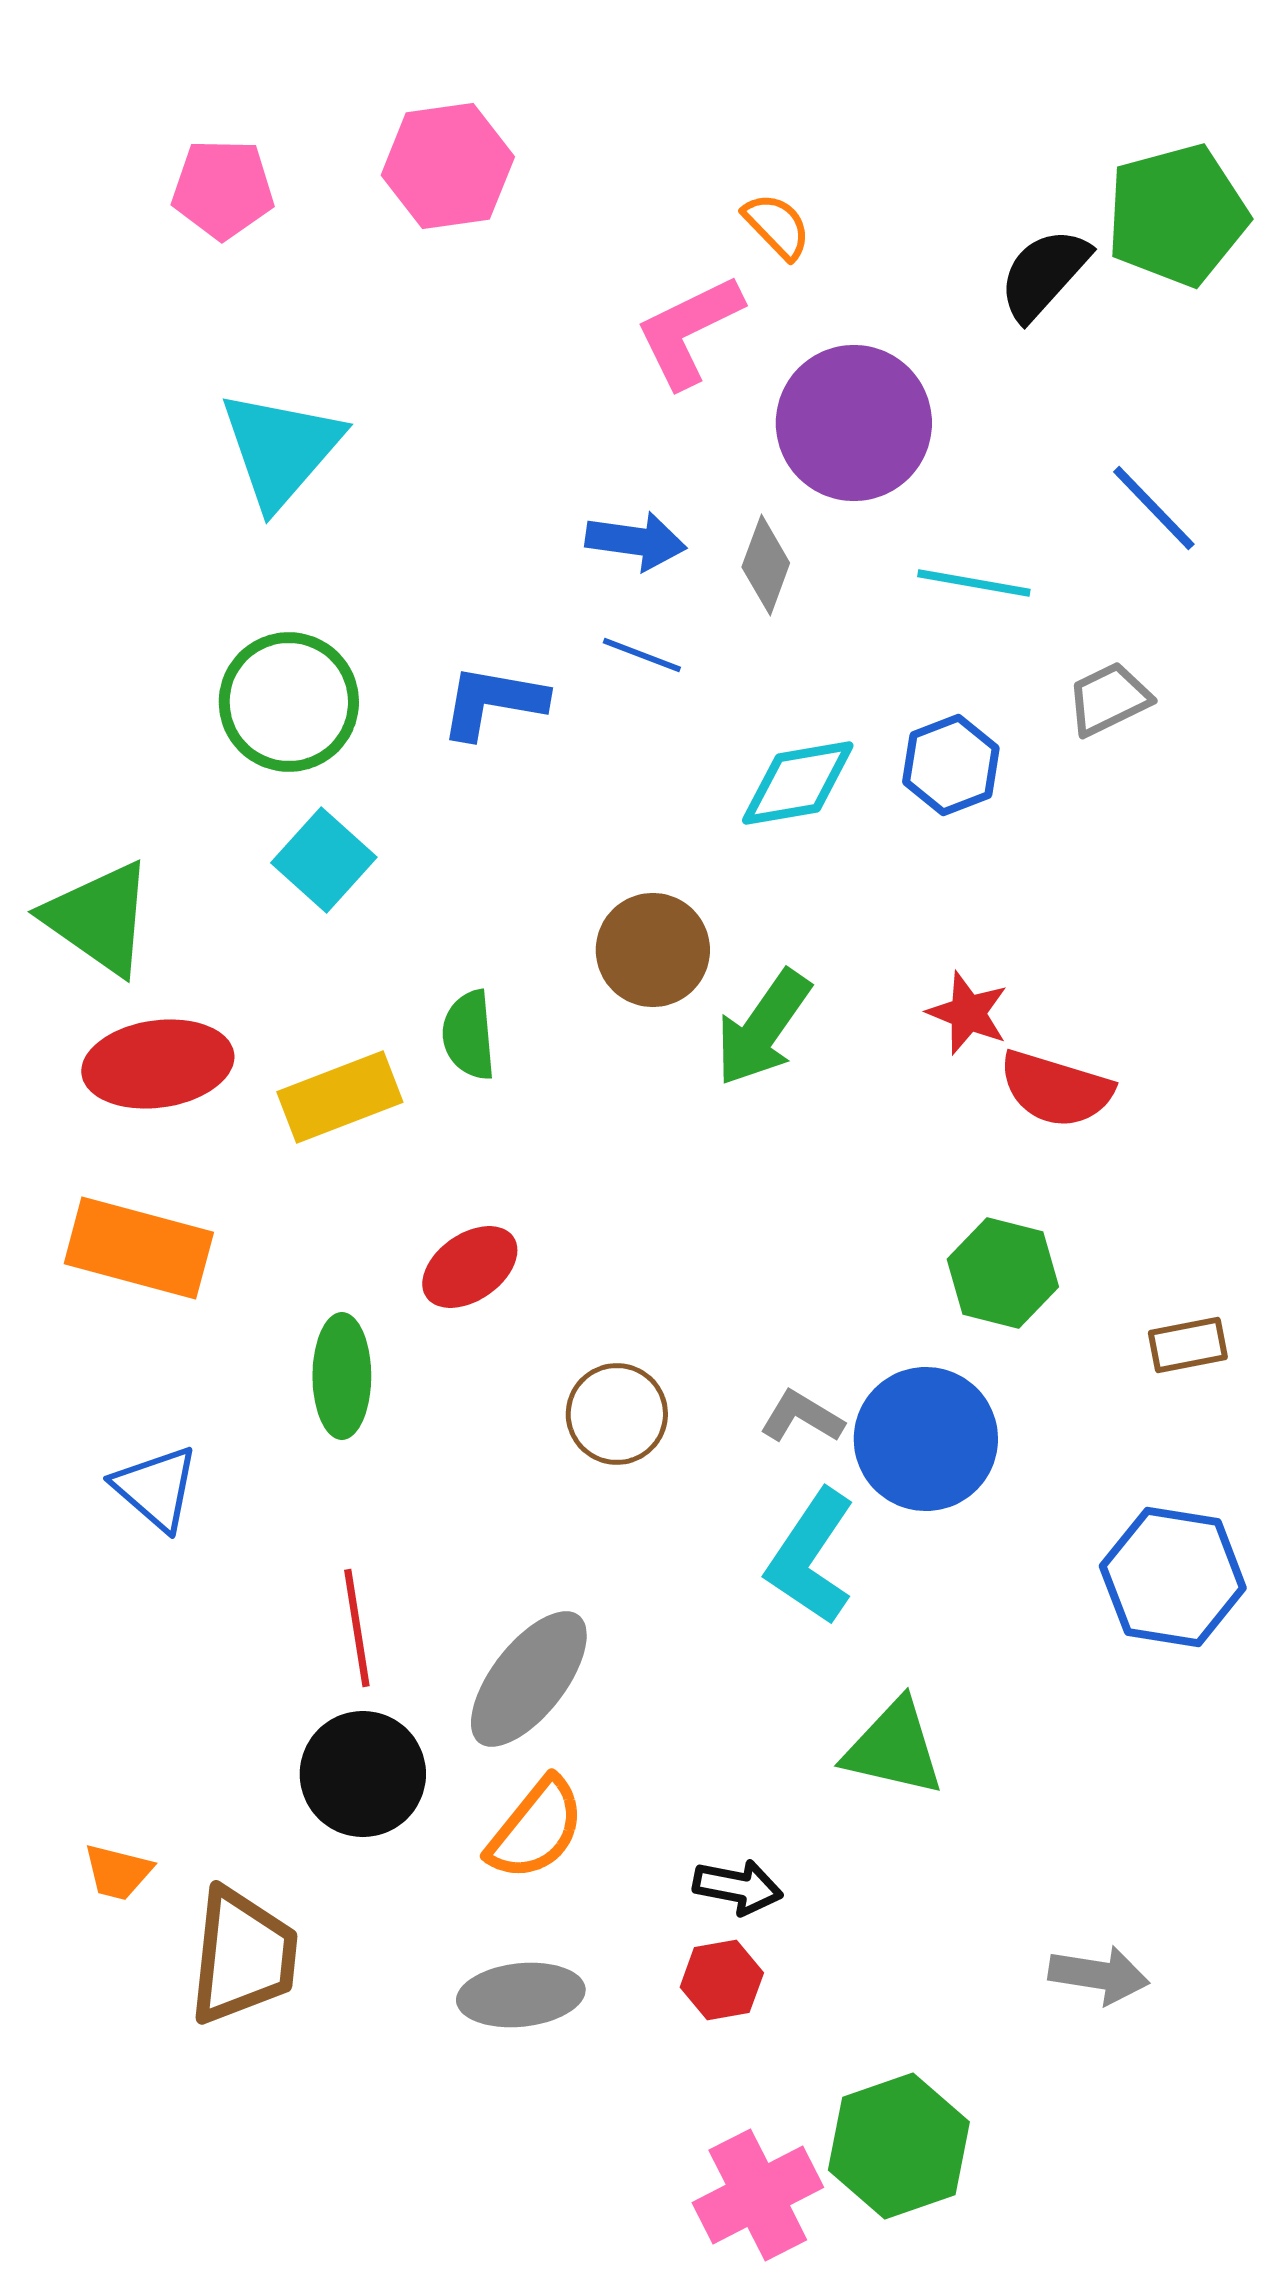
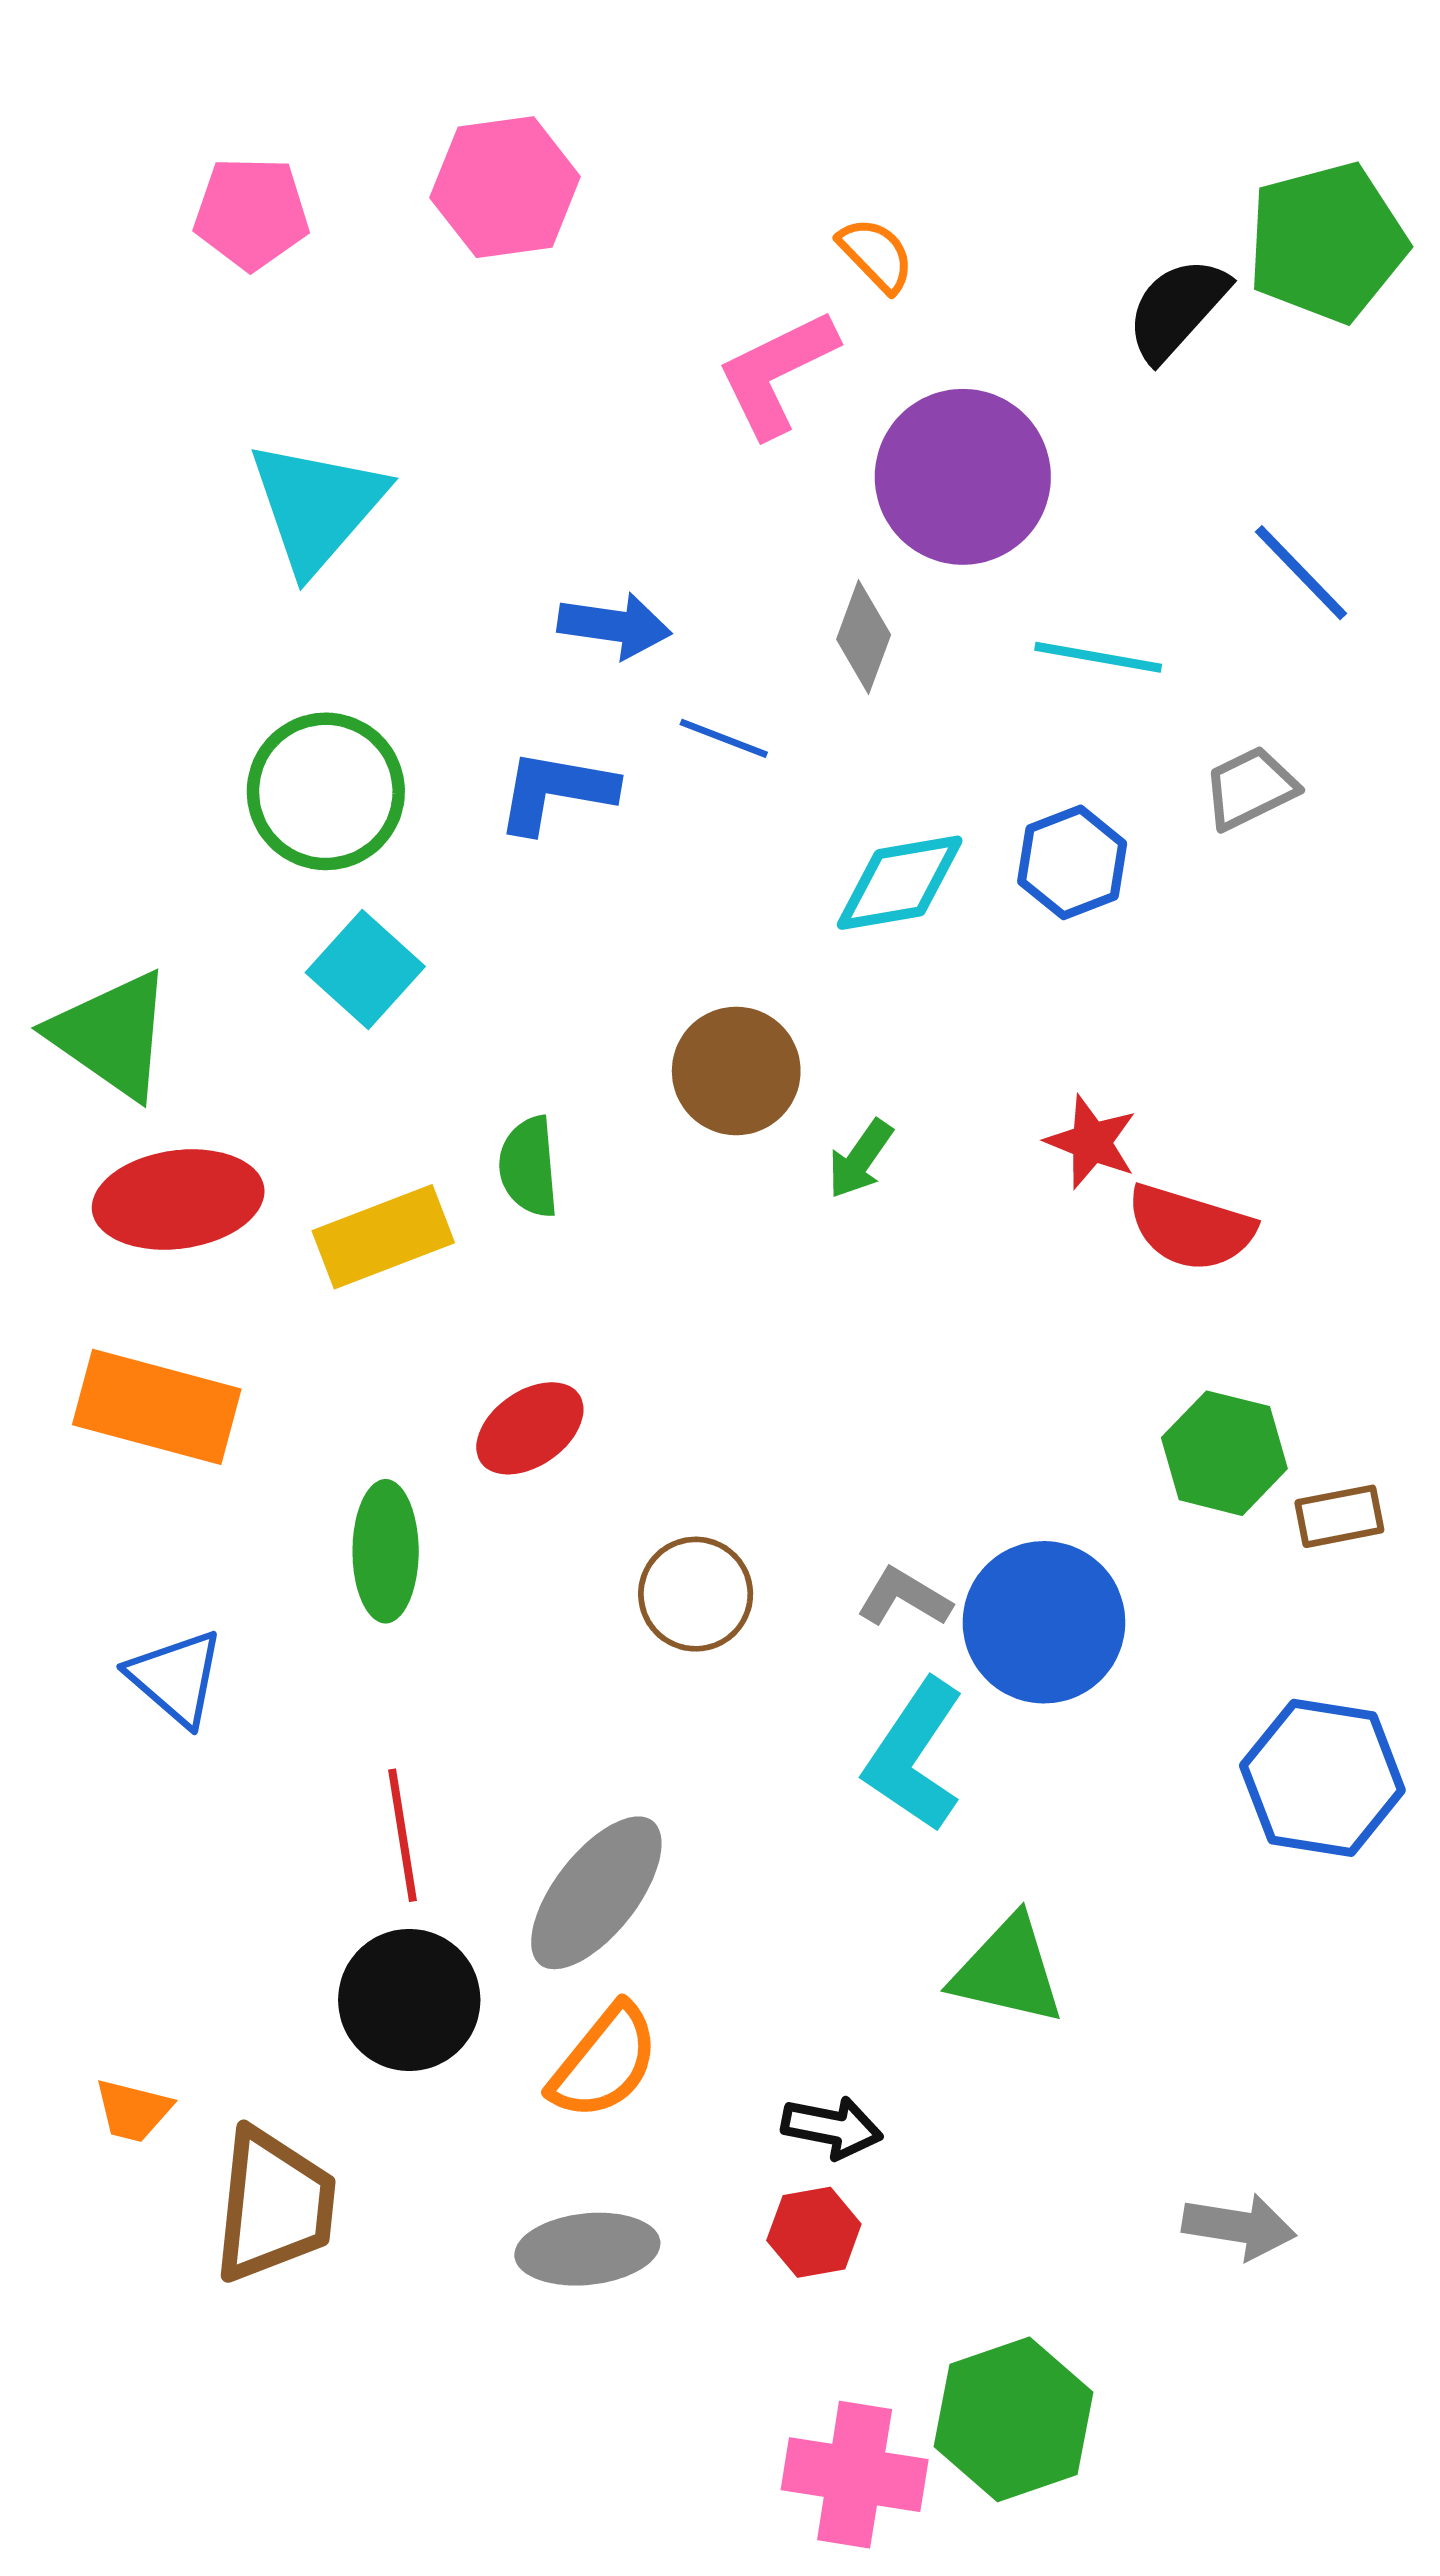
blue arrow: (636, 541) -> (614, 626), moved
green arrow: (763, 1028) -> (860, 1159), size x0.6
green hexagon: (1003, 1273) -> (1224, 1453), moved
pink cross: (758, 2195) -> (855, 2475), turned 36

